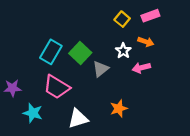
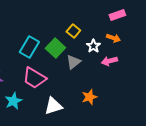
yellow square: (122, 19) -> (73, 31), moved
cyan star: (33, 113) -> (13, 101), turned 30

